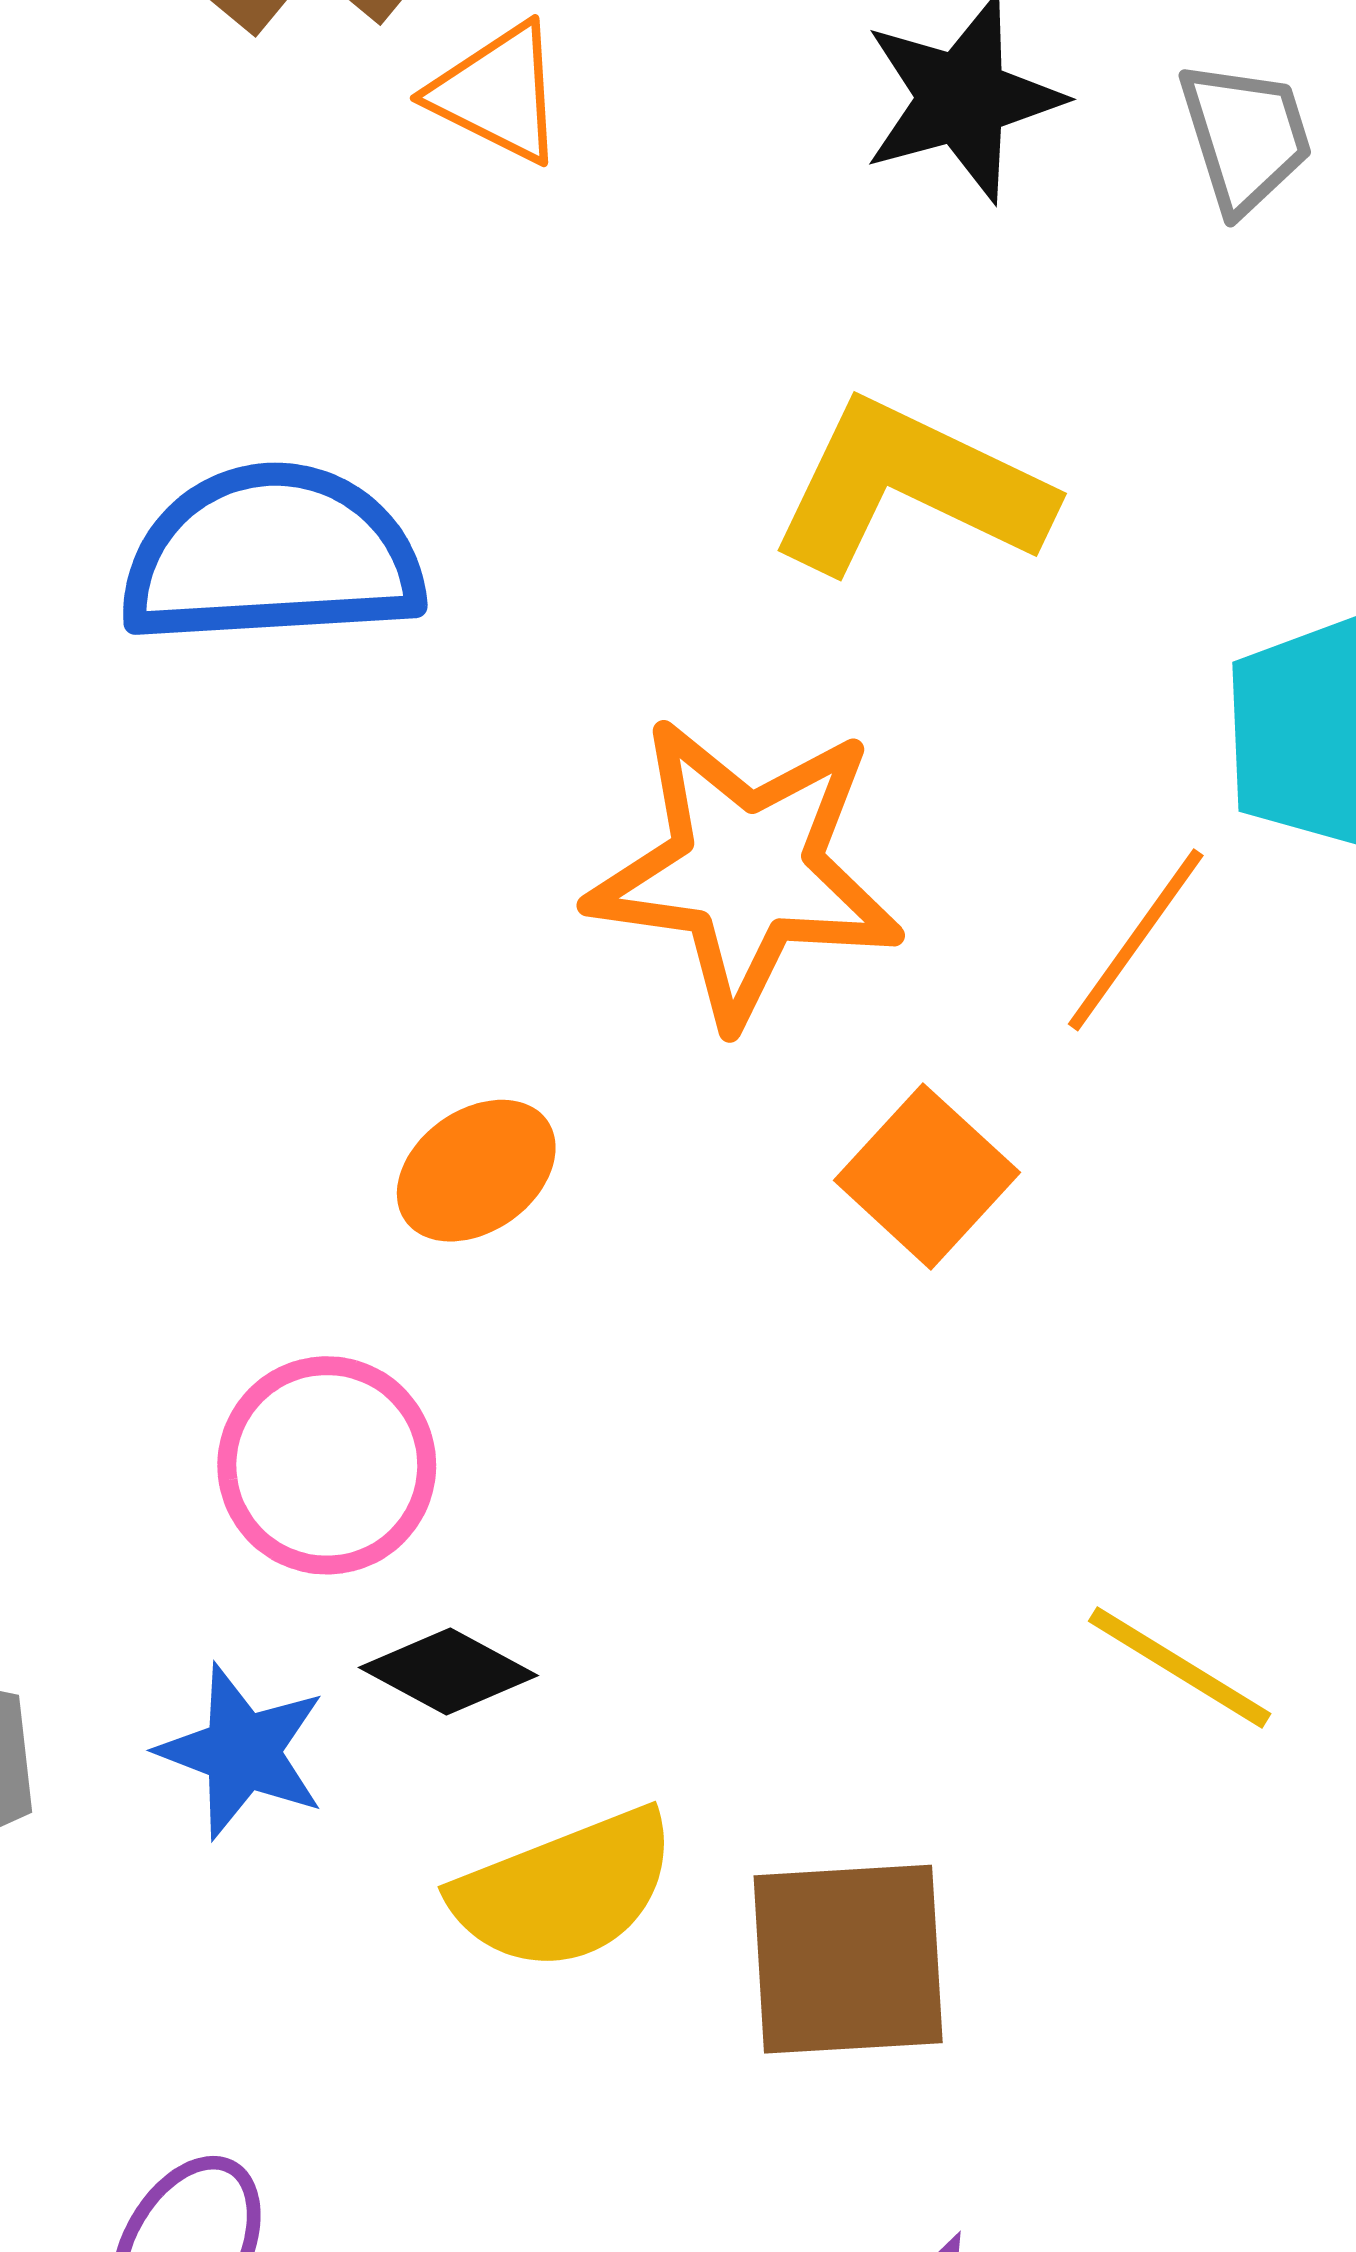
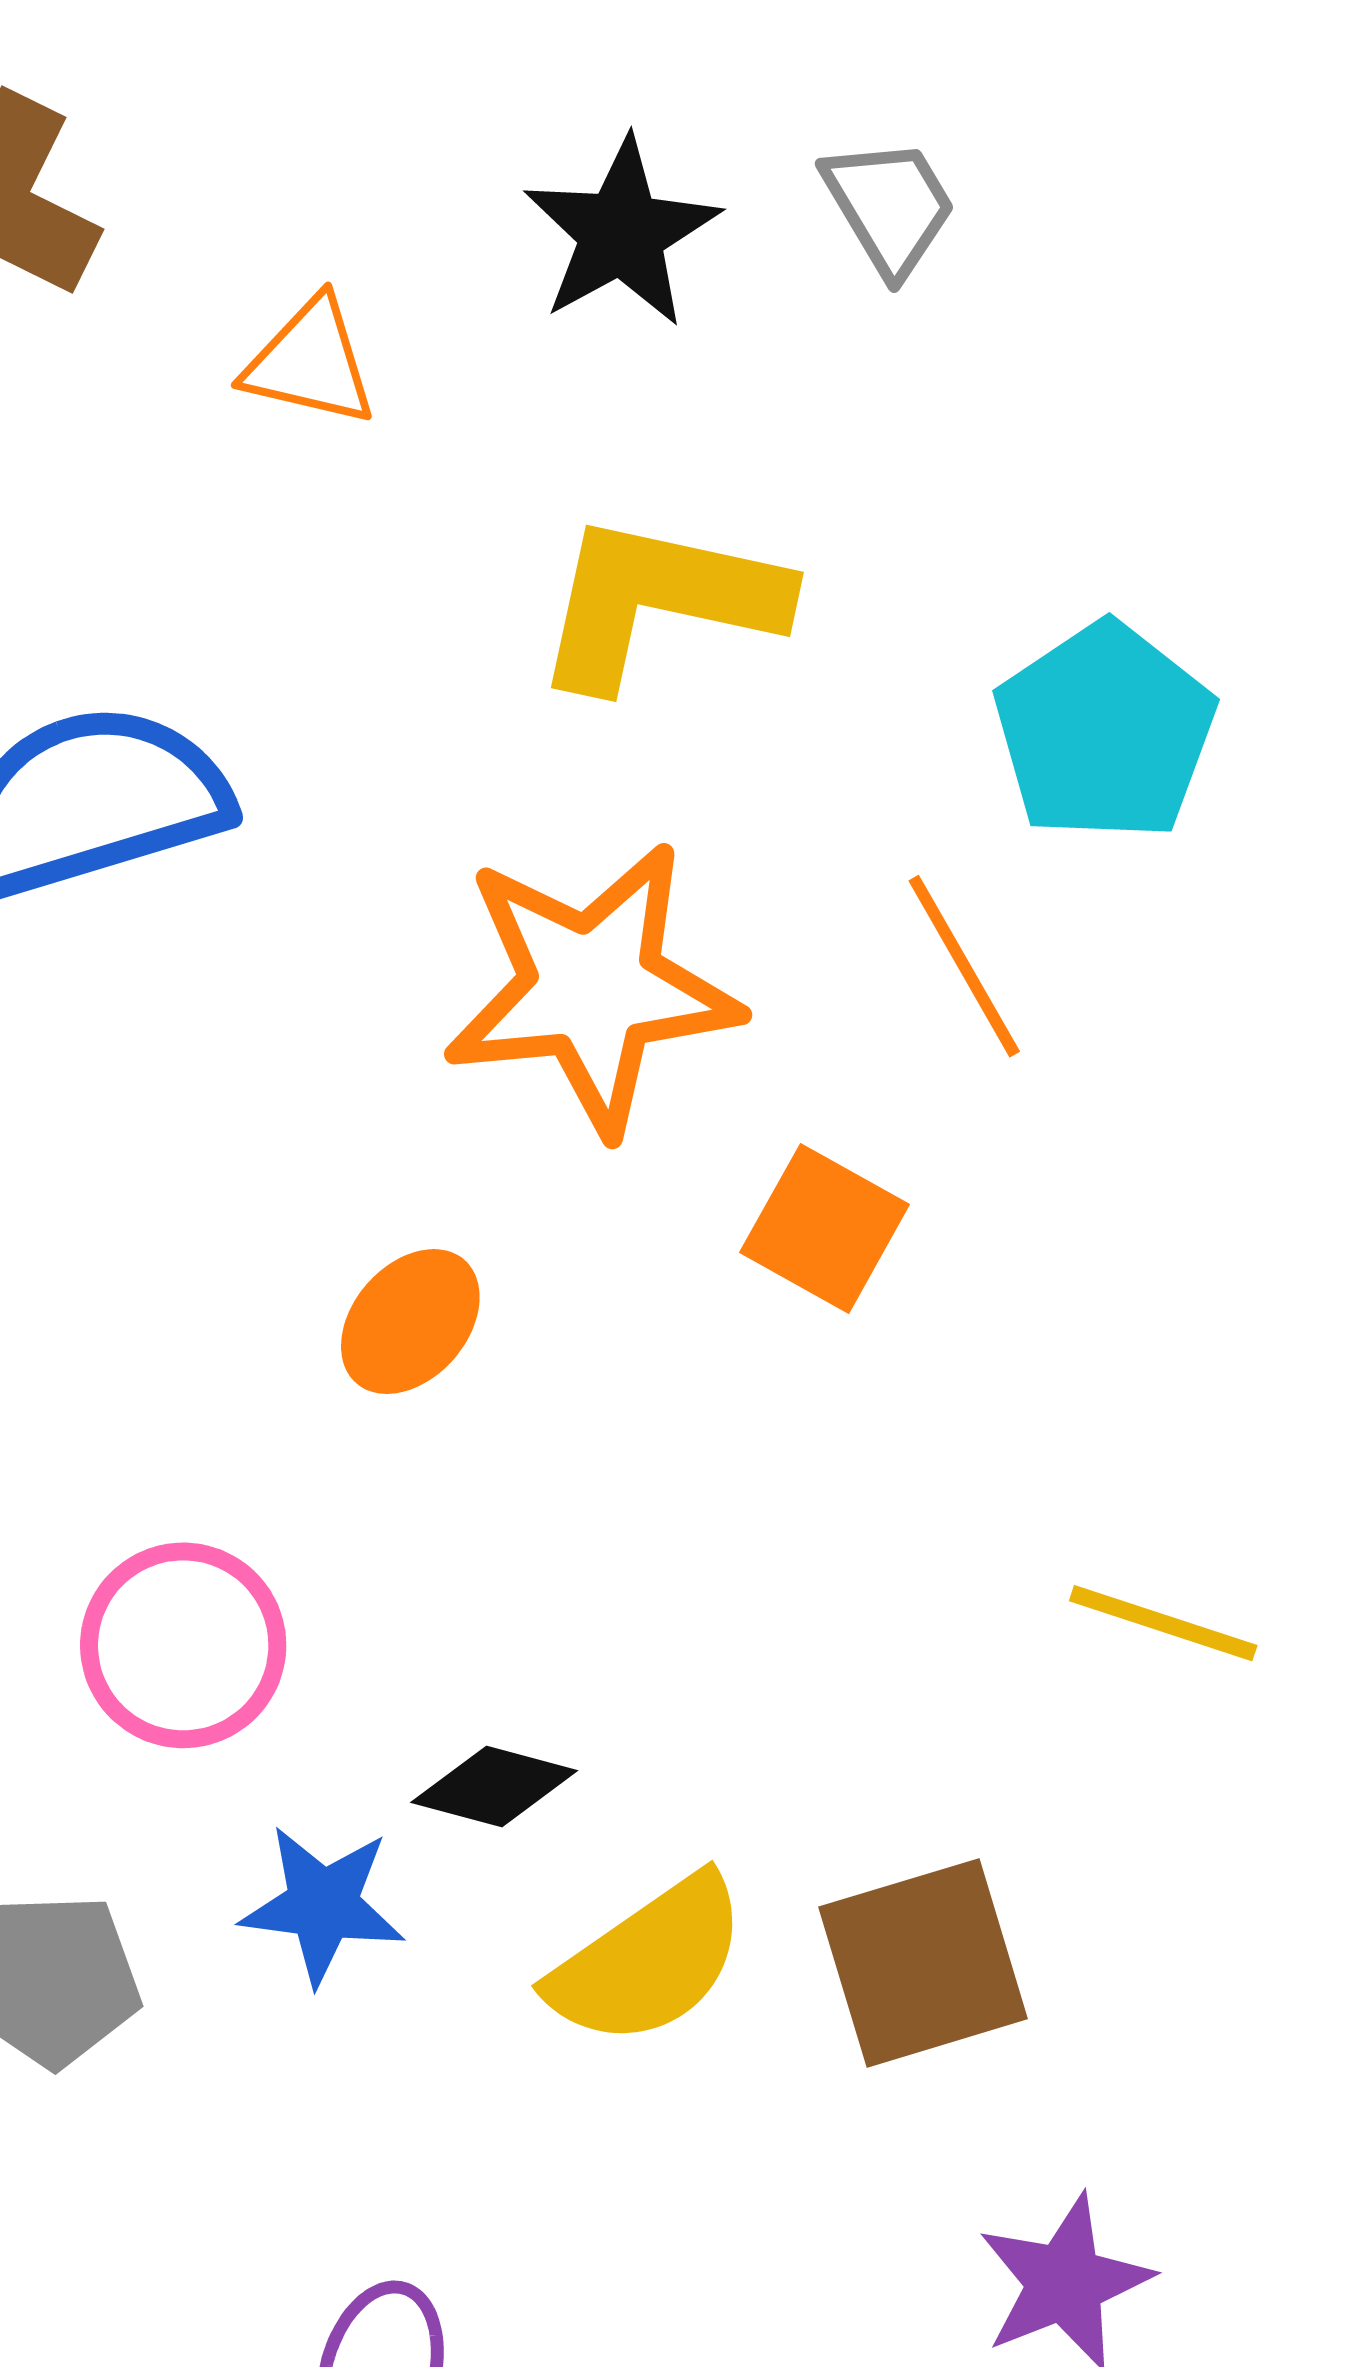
orange triangle: (498, 93) -> (310, 362), moved
orange line: (1136, 940) -> (964, 966), turned -52
pink circle: (327, 1465) -> (183, 1645), moved

